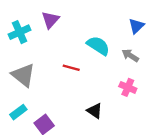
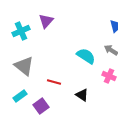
cyan semicircle: (98, 46) -> (86, 56), moved
red line: (71, 68) -> (54, 82), moved

